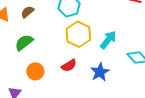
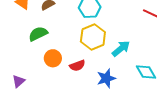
orange circle: (35, 71) -> (53, 58), moved

